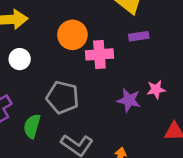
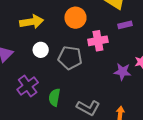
orange circle: (72, 35) -> (75, 18), moved
gray pentagon: (63, 97) -> (70, 58), moved

